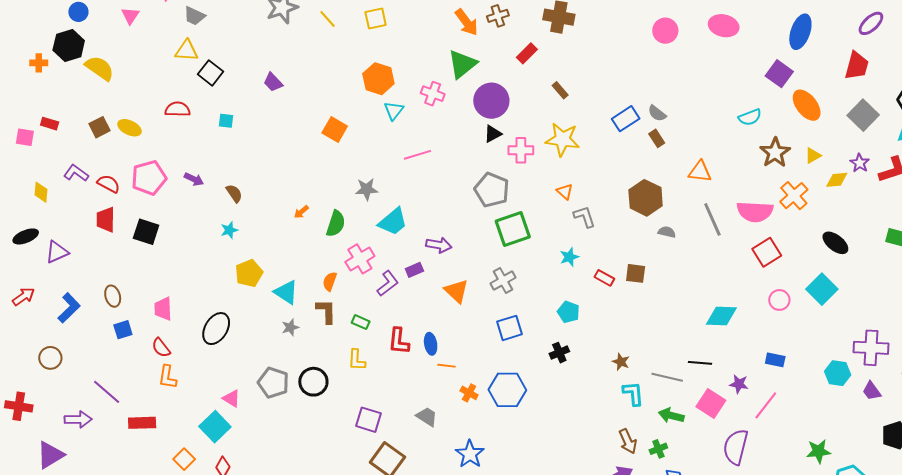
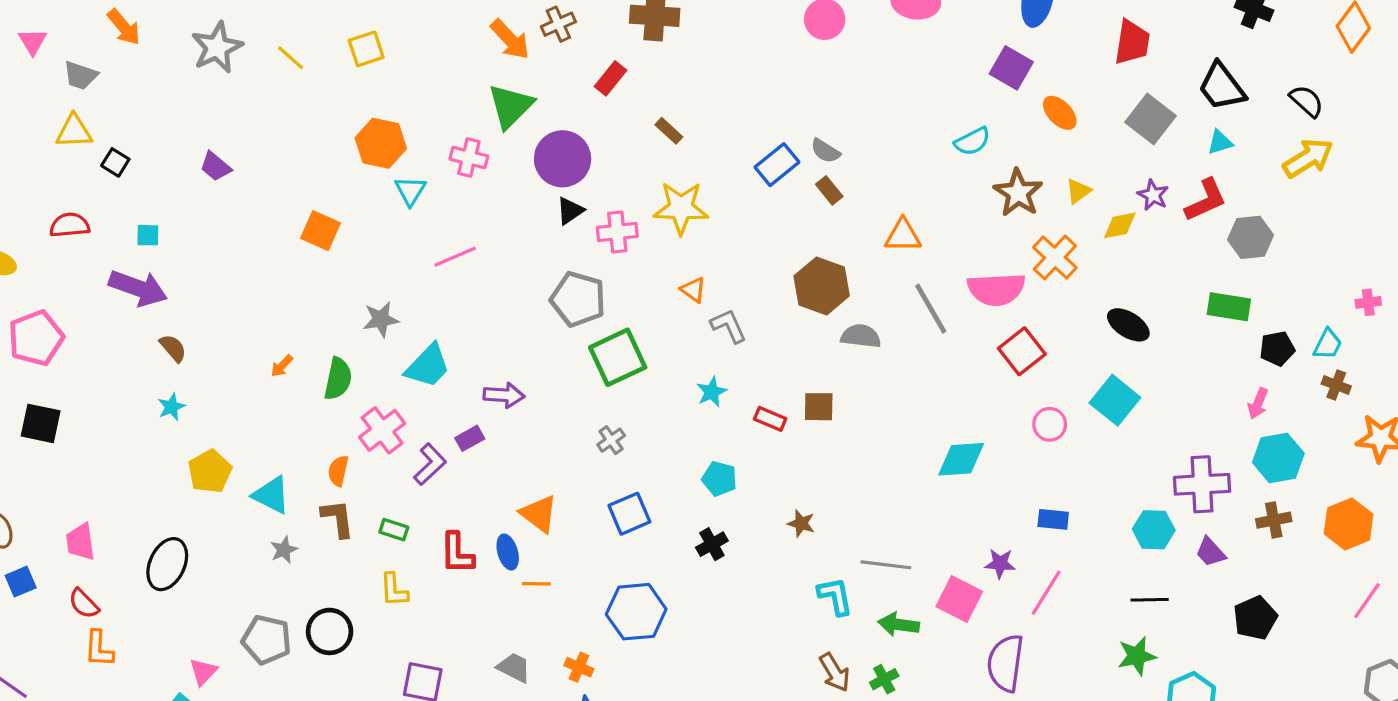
black square: (210, 73) -> (115, 162), size x0.7
orange ellipse: (807, 105) -> (1060, 113), size x0.7
purple arrow: (194, 179) -> (138, 288), moved, size x1.8
gray semicircle: (667, 232) -> (861, 336), size x1.4
gray cross: (503, 281) -> (611, 440), size x0.7
orange triangle: (456, 291) -> (539, 514), moved
brown star: (621, 362) -> (801, 523), moved
black line: (700, 363) -> (1150, 600), moved
orange cross: (469, 393) -> (579, 667), moved
pink triangle: (231, 398) -> (203, 672), turned 48

